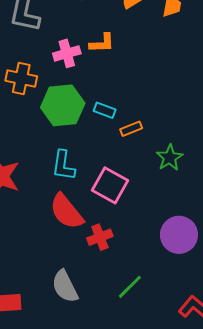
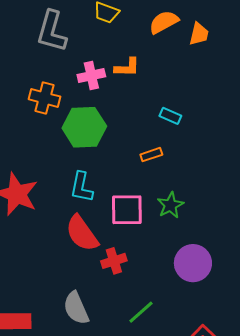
cyan rectangle: (105, 110) -> (170, 116), moved
green star: (170, 158) -> (170, 205), moved
pink square: (110, 185) -> (127, 210), turned -33

